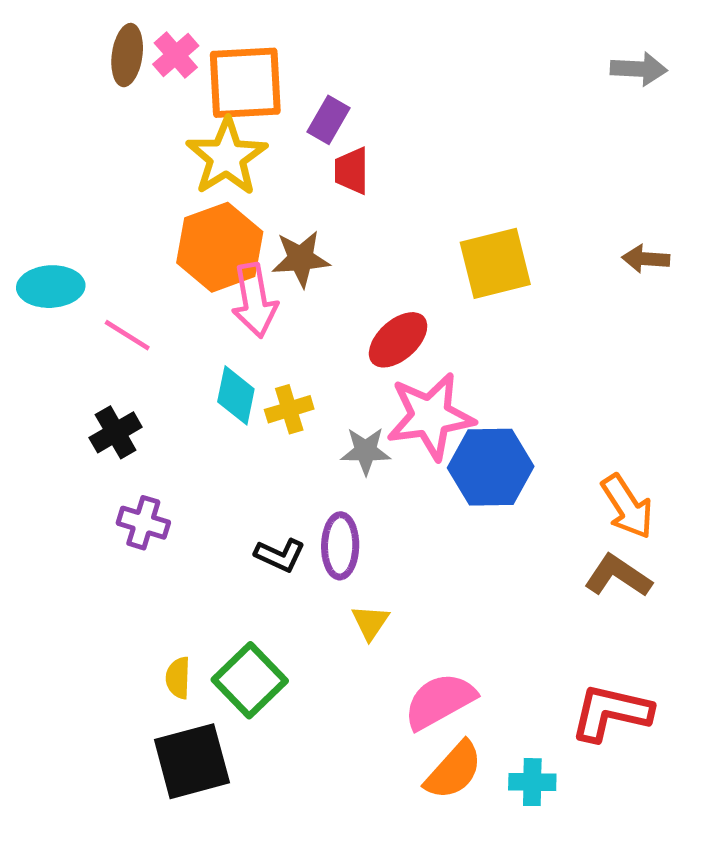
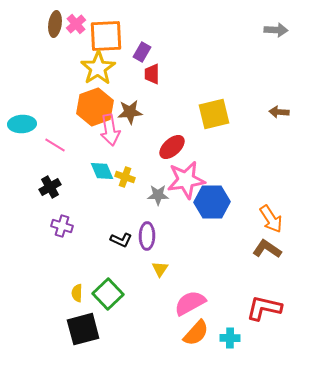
cyan diamond: (236, 395) -> (102, 171), turned -35
yellow cross: (289, 409) -> (125, 177), turned 36

